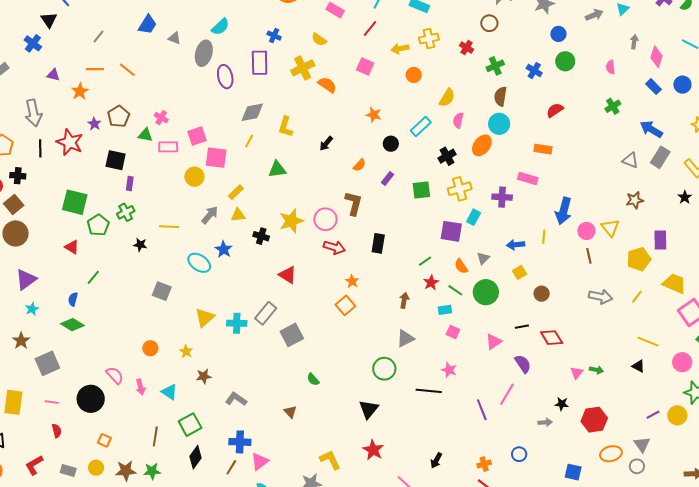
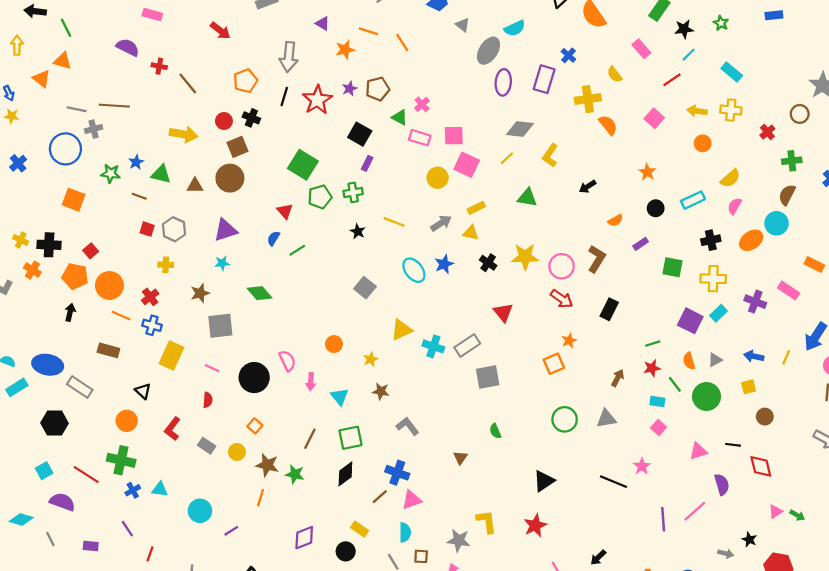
blue semicircle: (73, 299) -> (273, 238), moved
green circle: (384, 369) -> (565, 419), moved
red L-shape: (34, 465) -> (172, 429), turned -40

